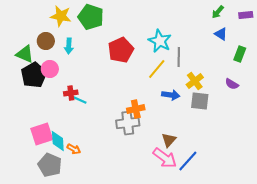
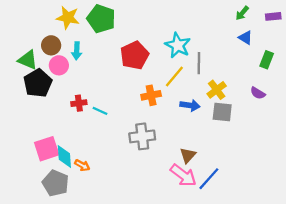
pink circle: (50, 69) -> (59, 65), moved
cyan line: (80, 100) -> (100, 111), moved
orange cross: (136, 109) -> (151, 95), moved

